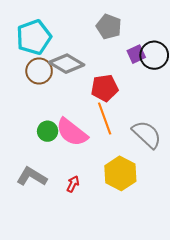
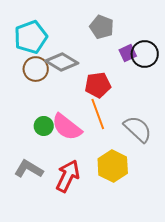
red arrow: (73, 184) -> (68, 176), size x2.0

